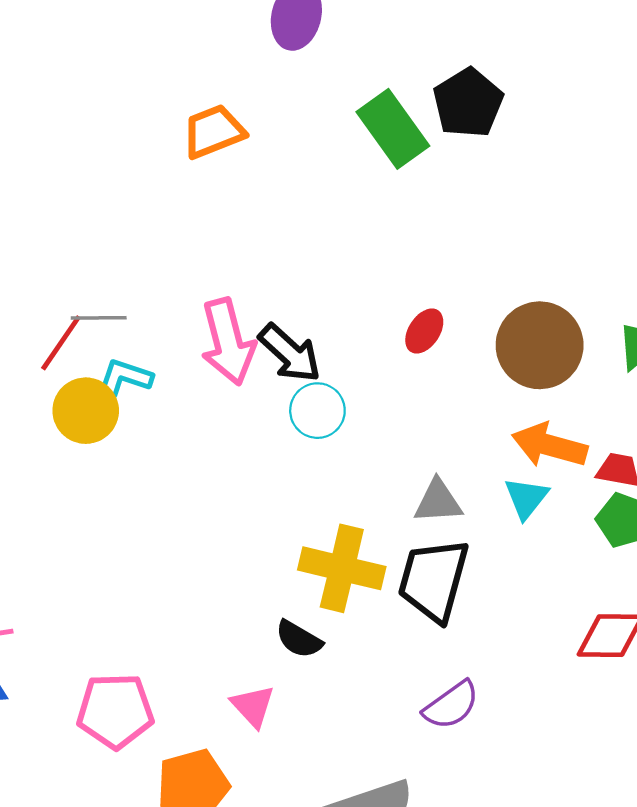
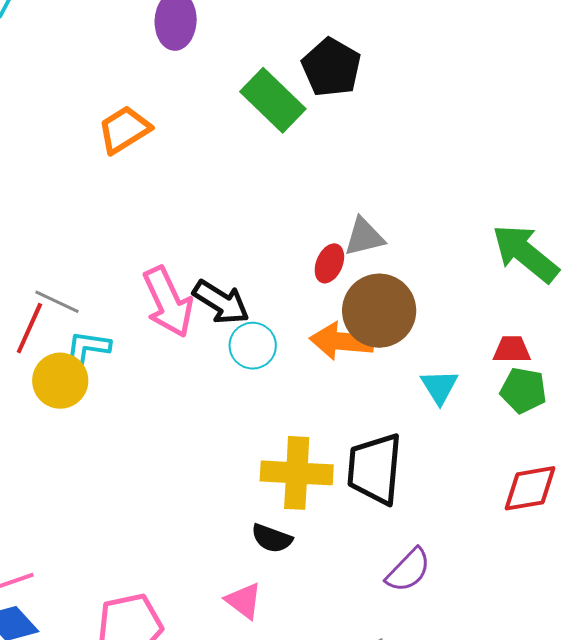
gray line: (99, 318) -> (57, 302), turned 36
brown circle: (540, 345) -> (379, 311), moved
orange arrow: (549, 445) -> (342, 341), moved
gray triangle: (438, 501) -> (364, 237), moved

